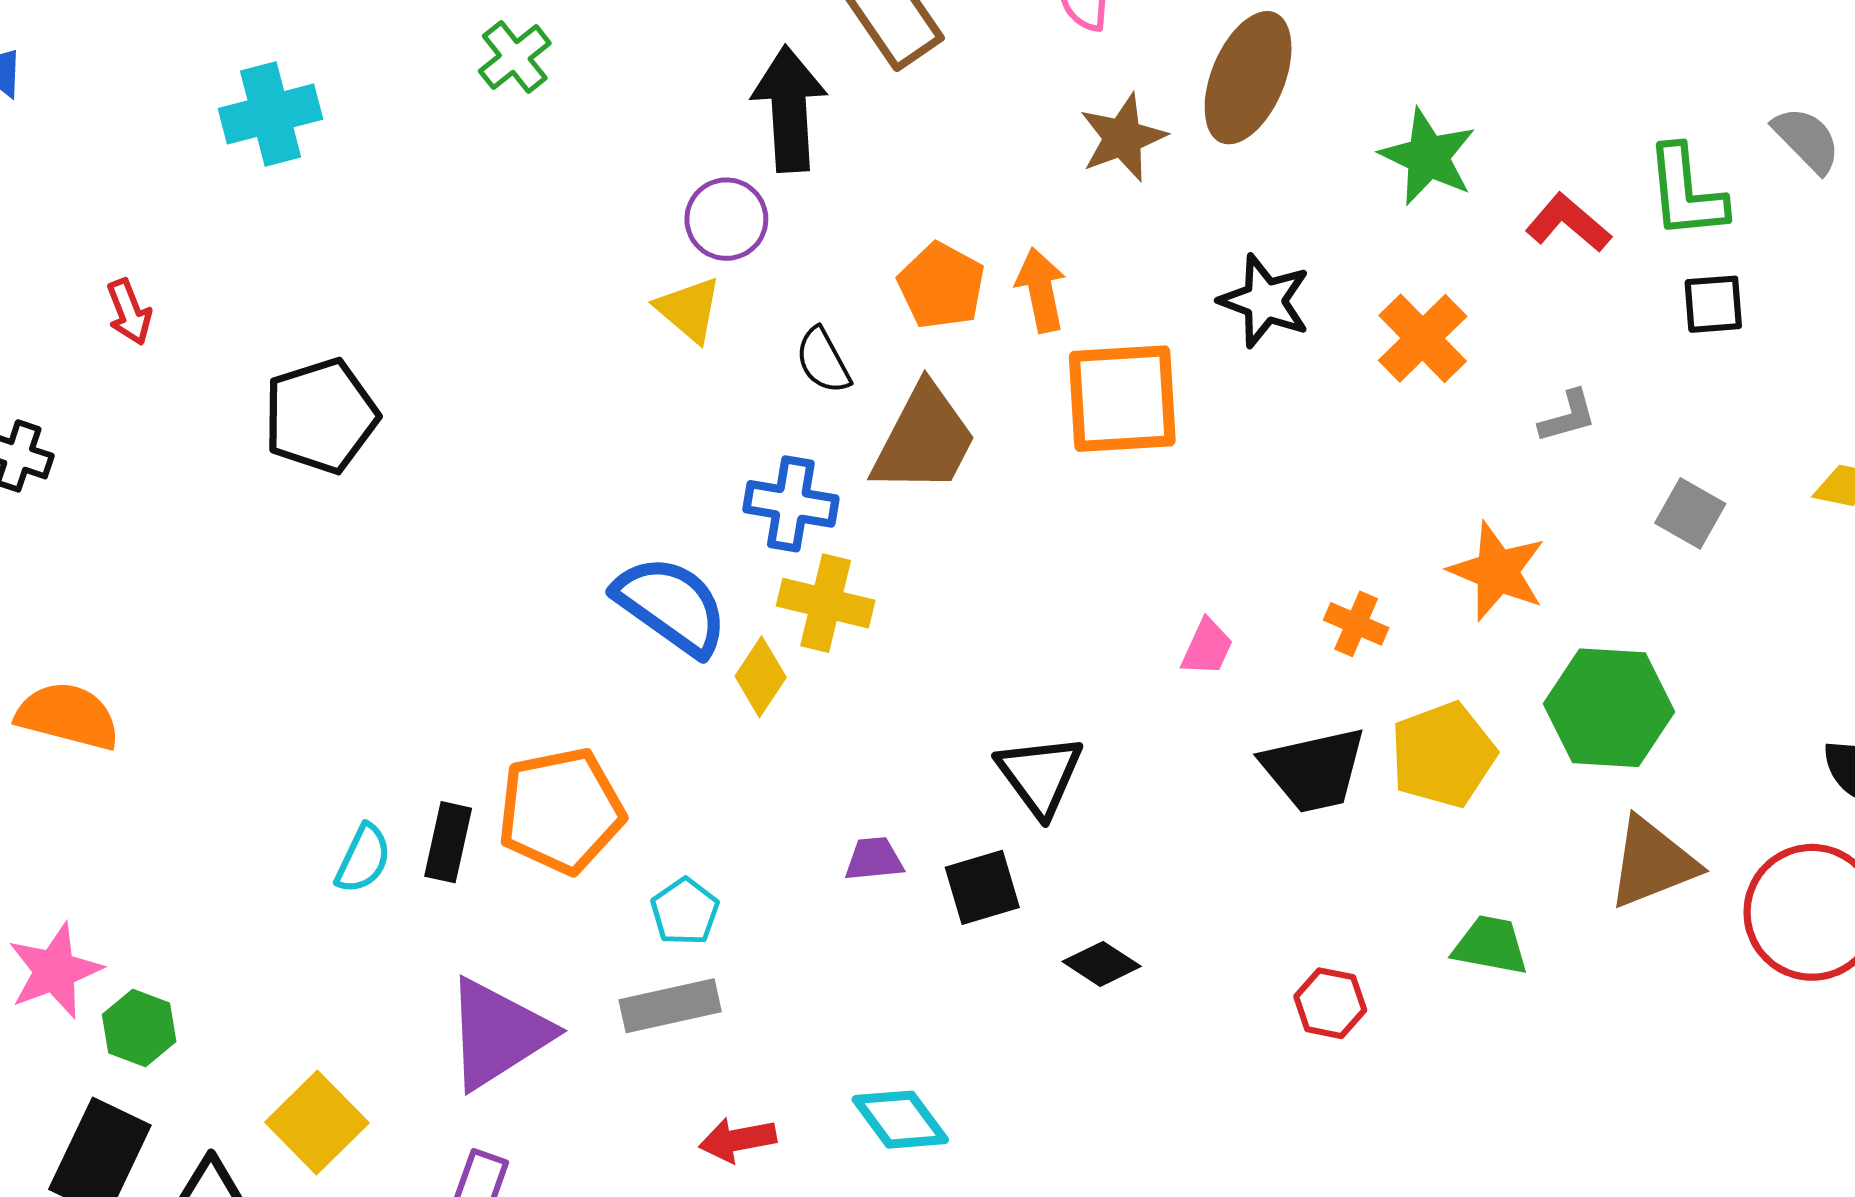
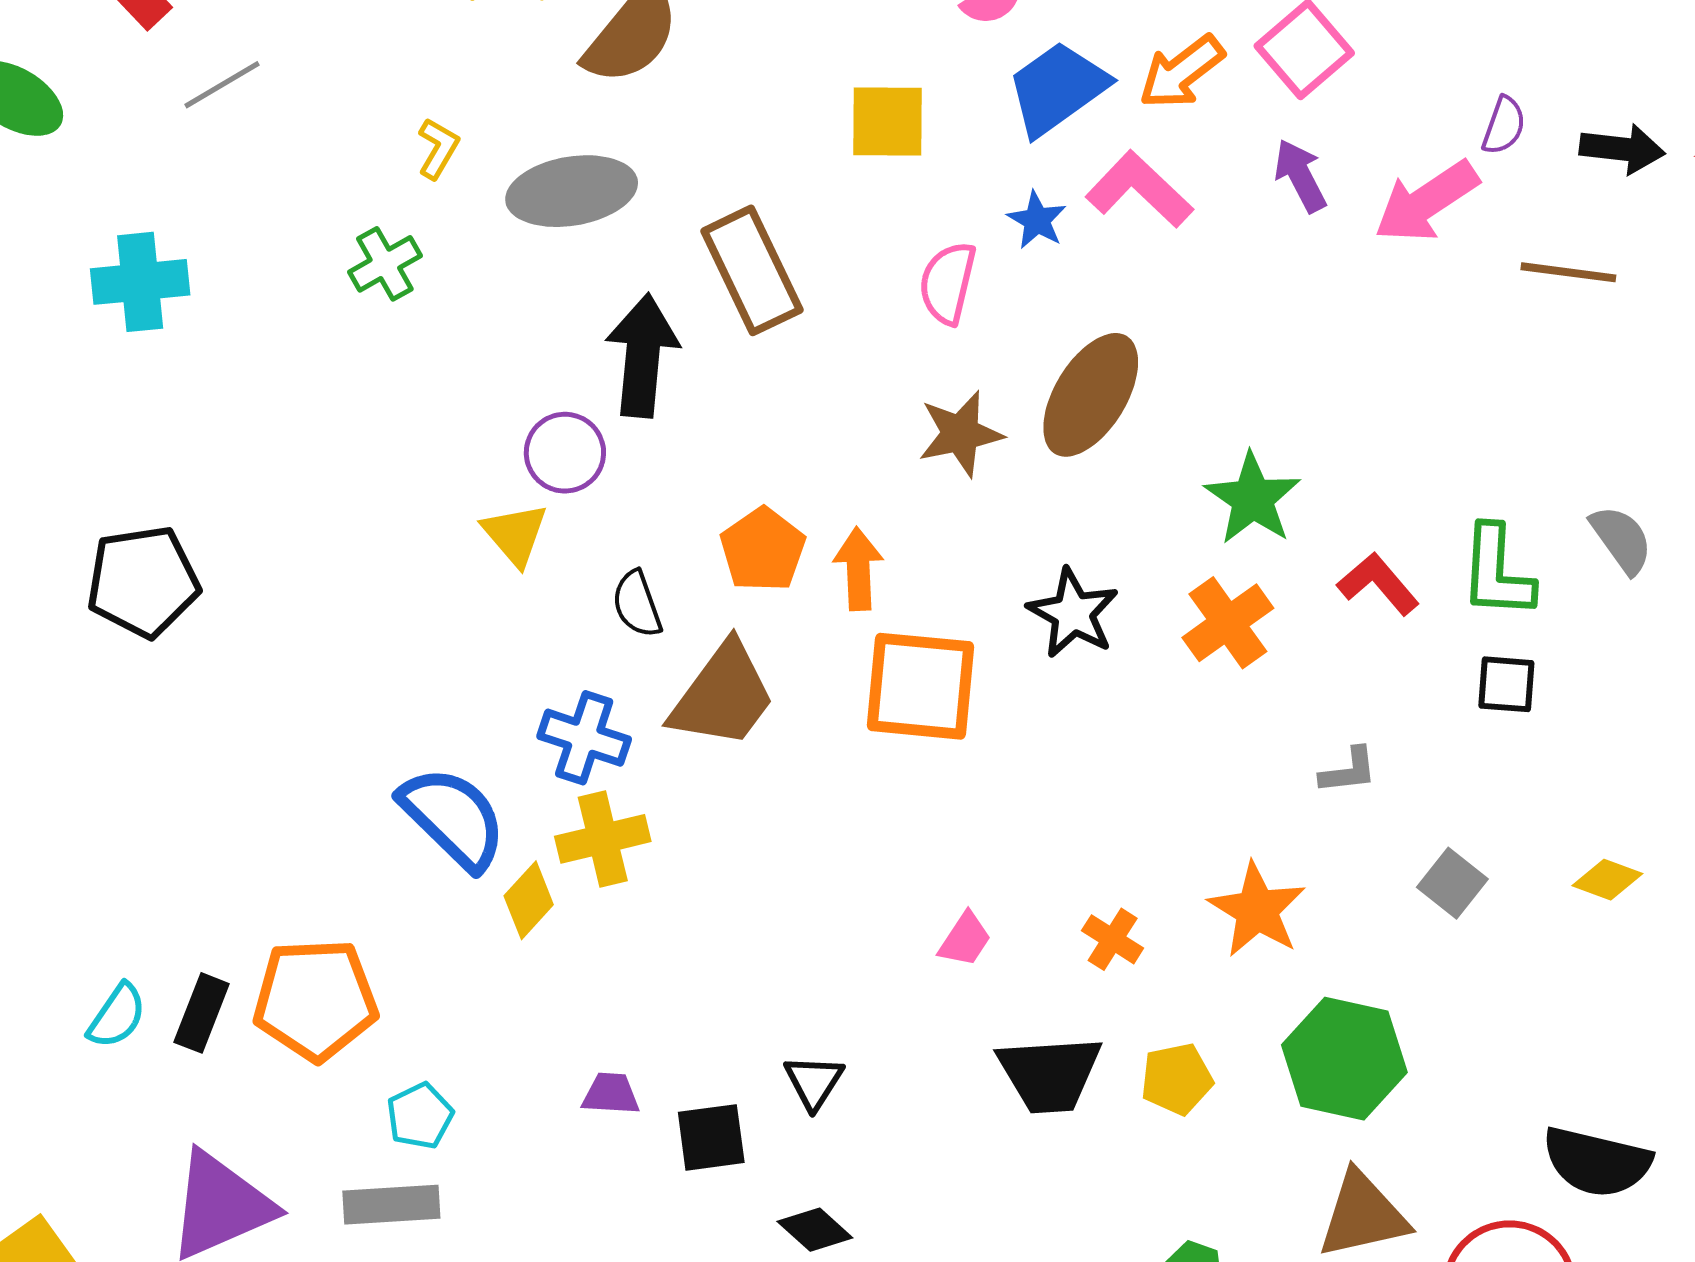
orange cross: (1423, 338) -> (1228, 623), moved
yellow cross: (826, 603) -> (603, 839), turned -36
yellow pentagon: (1443, 755) -> (1177, 1079), size x0.7
black triangle: (1040, 775) -> (814, 1082), moved, size x0.7

